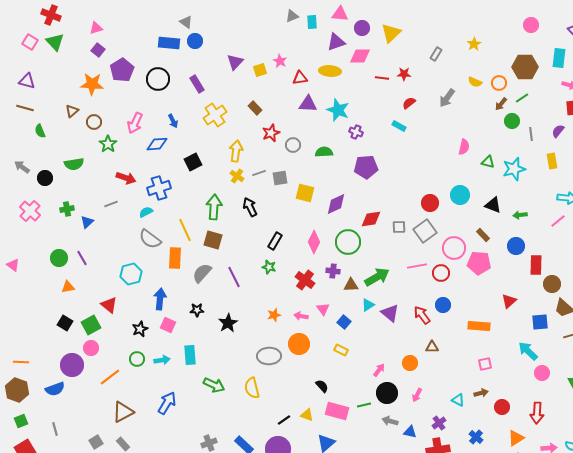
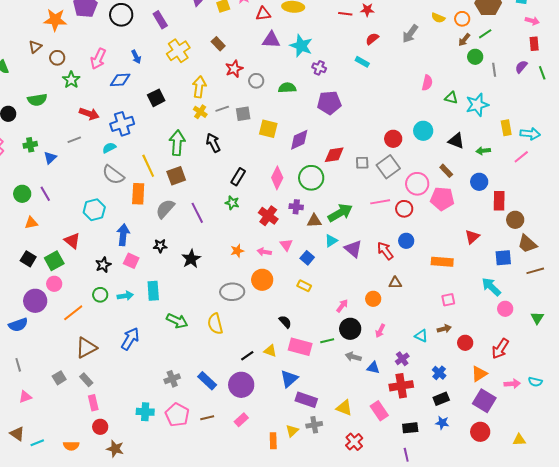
yellow rectangle: (552, 161) -> (506, 128), moved
brown square: (213, 240) -> (176, 176), turned -36
red arrow: (537, 413) -> (500, 349), turned 30

